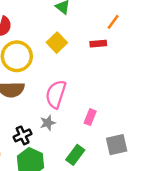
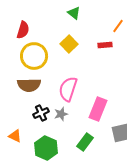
pink rectangle: (90, 117) -> (98, 109), size x1.6
black cross: (23, 135) -> (41, 113), moved

